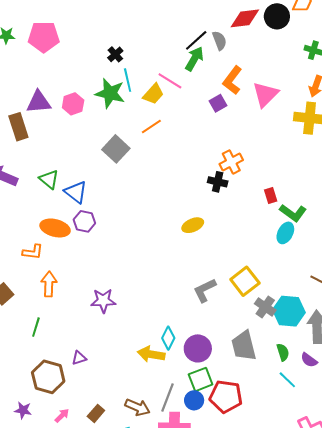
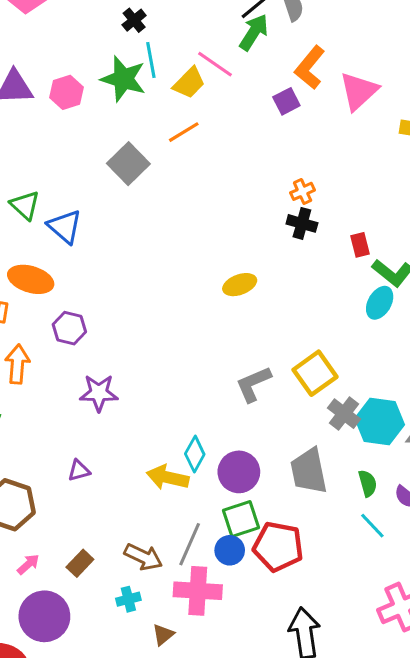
orange cross: (231, 162) -> (303, 191), size x0.7
black cross: (218, 182) -> (302, 223), moved
purple hexagon: (84, 221) -> (69, 328), moved
purple triangle: (79, 358) -> (79, 471), moved

